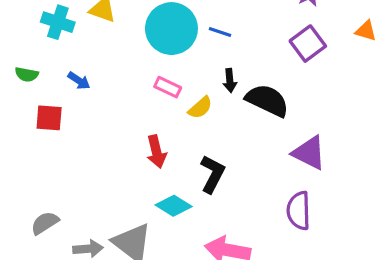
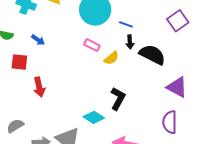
blue line: (220, 32) -> (126, 24), moved
red arrow: (156, 152) -> (39, 87), moved

